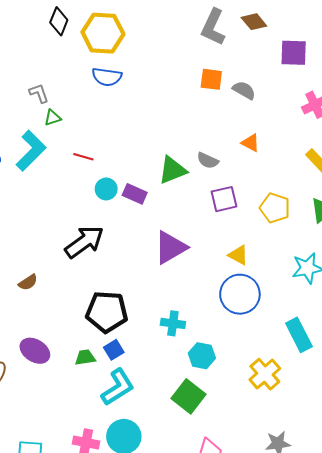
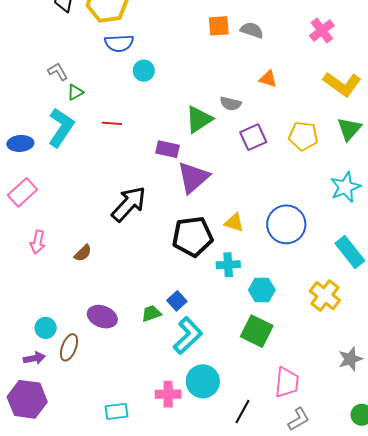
cyan circle: (106, 189) -> (144, 71), moved
purple triangle: (170, 247) -> (193, 178), moved
yellow triangle: (238, 255) -> (234, 223), moved
black pentagon: (107, 312) -> (193, 237), moved

